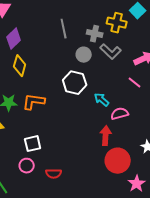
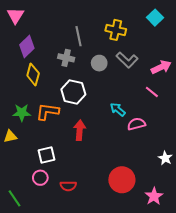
yellow cross: (117, 23) -> (116, 30), moved
gray cross: (95, 34) -> (66, 58), moved
white hexagon: (75, 83) -> (73, 92), moved
red arrow: (106, 136) -> (80, 130), moved
red circle: (118, 161) -> (122, 180), moved

